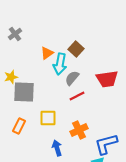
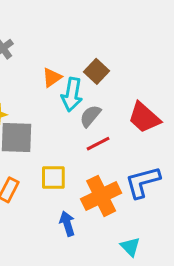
red trapezoid: (107, 79) -> (144, 118), turned 50
orange cross: (79, 130) -> (101, 196), size x1.4
blue L-shape: (106, 144) -> (143, 182), moved

